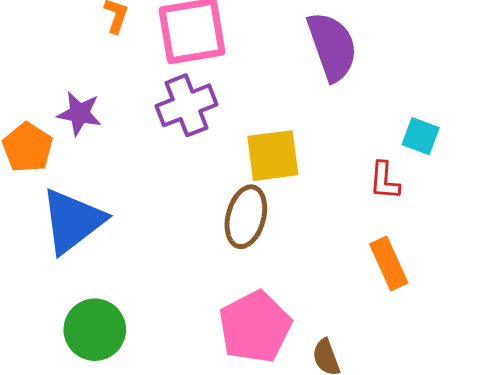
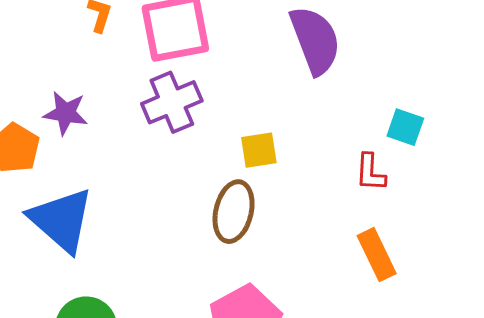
yellow square: (273, 156) -> (259, 150), size x0.7
blue triangle: (73, 221) -> (61, 220), turned -40

